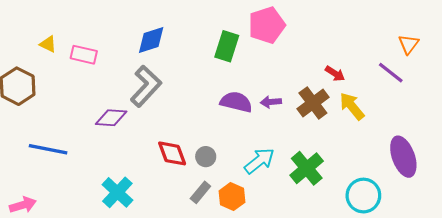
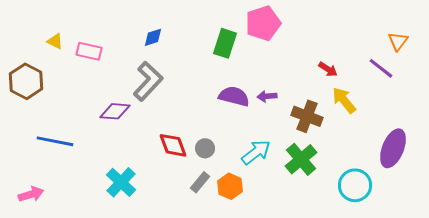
blue diamond: (151, 40) -> (153, 37), size x0.7
brown cross: (313, 103) -> (307, 116), moved, turned -32
purple ellipse: (403, 157) -> (393, 148), turned 42

